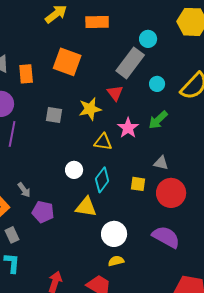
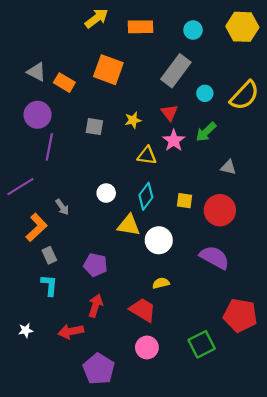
cyan circle: (148, 39) -> (193, 30), moved
orange rectangle: (26, 74) -> (64, 83), turned -54
red triangle: (115, 93) -> (169, 113), moved
yellow star: (90, 109) -> (133, 120), size x0.7
gray triangle: (161, 163) -> (228, 167), moved
white circle: (74, 170) -> (106, 193), moved
purple pentagon: (43, 212) -> (95, 265), moved
white circle: (114, 234) -> (159, 240), moved

